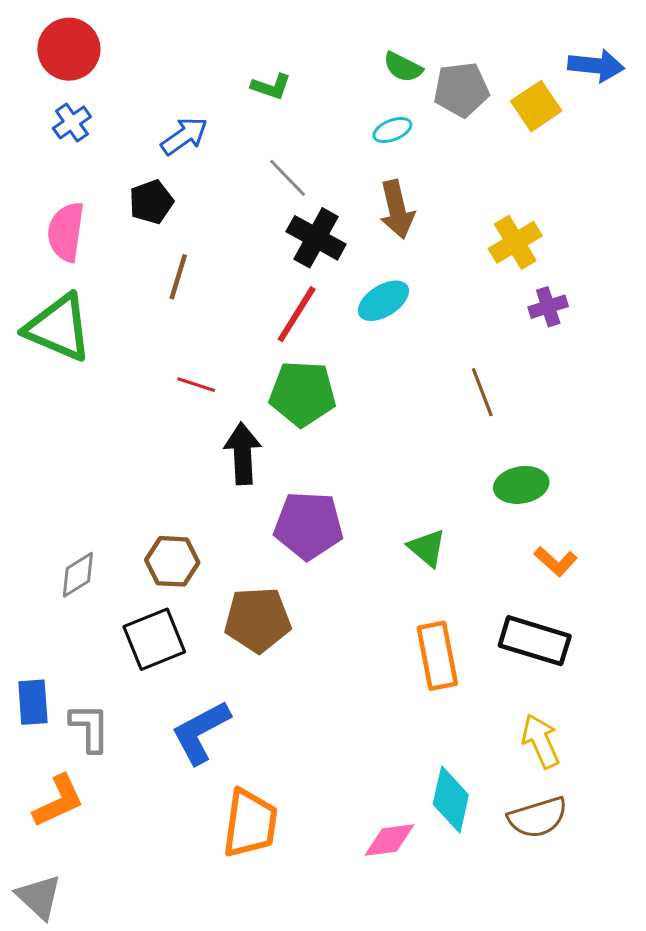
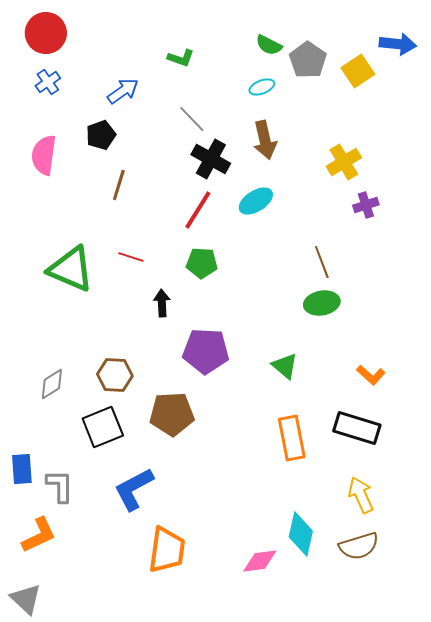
gray pentagon: (461, 90) -> (308, 60), turned -30
green triangle: (58, 328) -> (71, 269), moved
green pentagon: (303, 394) -> (202, 263), size x0.7
black arrow: (243, 454) -> (162, 303), size x0.7
green ellipse: (521, 485) -> (322, 303), moved

